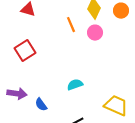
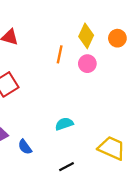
orange line: (71, 25) -> (60, 54), turned 35

